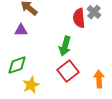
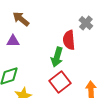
red semicircle: (79, 18) -> (69, 40), moved

